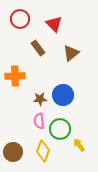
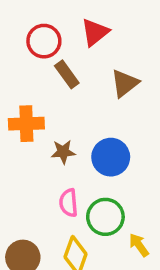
red circle: (20, 19) -> (44, 41), moved
red triangle: (54, 24) -> (95, 32), turned 36
brown star: (40, 99) -> (63, 152), moved

